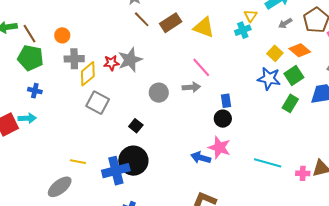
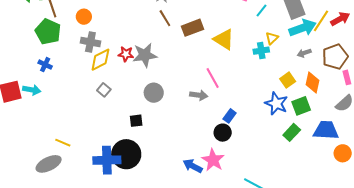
orange diamond: (300, 50) -> (313, 82), turned 50
gray circle: (159, 93) -> (154, 93), moved
blue rectangle: (226, 101) -> (230, 116), turned 32
gray square: (98, 103) -> (104, 90), size x0.6
black square: (136, 126) -> (136, 121), turned 32
yellow line: (78, 162) -> (63, 143), moved

